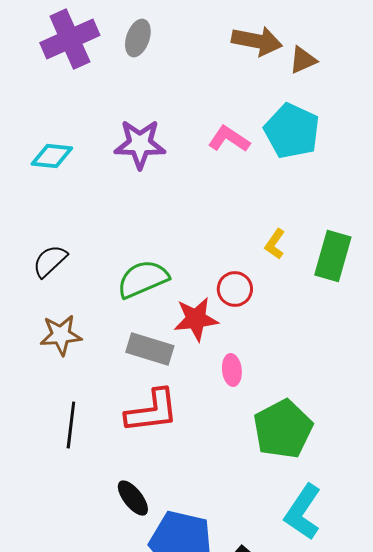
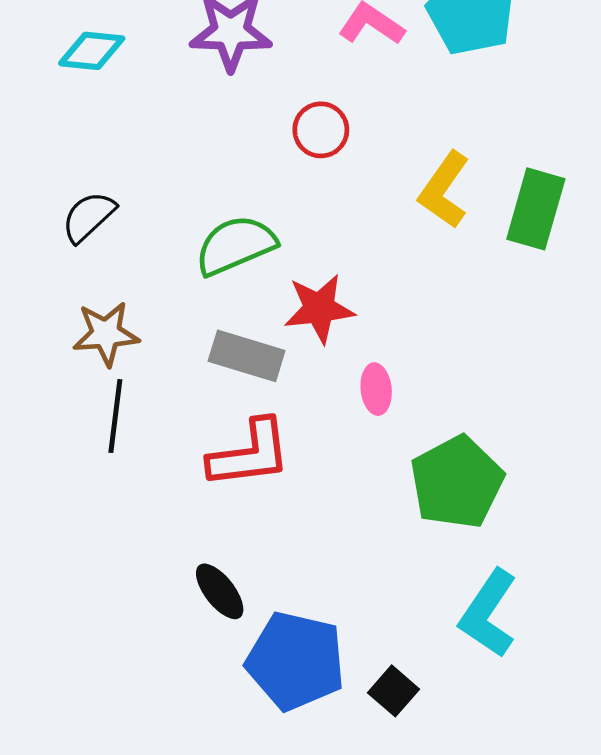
yellow L-shape: (275, 244) -> (444, 190), size x1.6
red circle: (235, 289) -> (321, 130), moved
black line: (71, 425) -> (115, 416), moved

